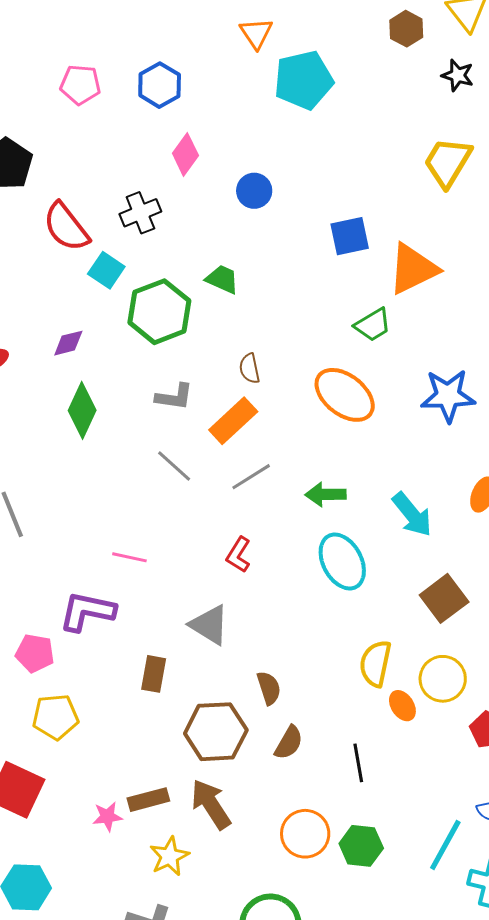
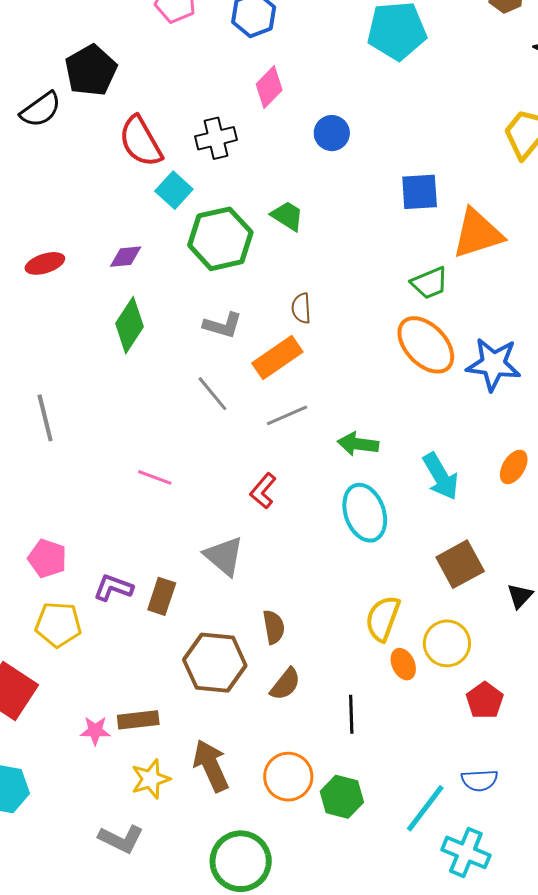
orange ellipse: (345, 395) -> (426, 345), moved
purple L-shape: (87, 611) -> (113, 588), moved, size x0.7
brown arrow: (211, 804) -> (211, 766), moved

